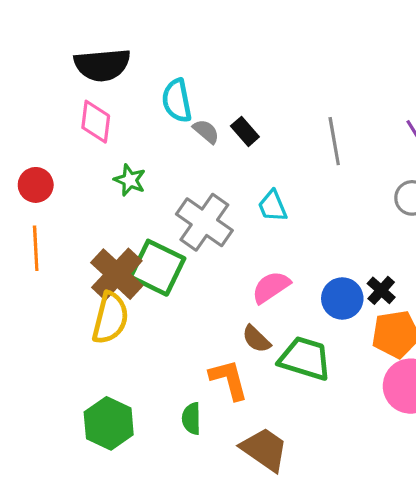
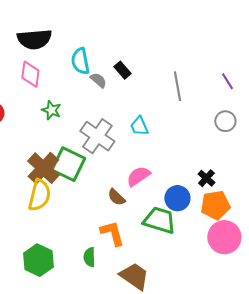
black rectangle: (245, 131) -> (122, 70), moved
blue circle: (342, 298) -> (177, 198), moved
brown semicircle: (256, 339) -> (116, 197), moved

